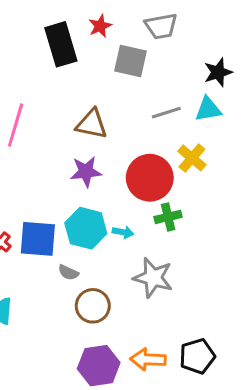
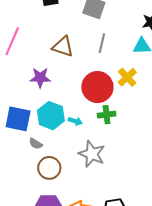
gray line: (166, 113) -> (102, 43), moved, turned -66
purple star: (86, 172) -> (40, 78), moved

